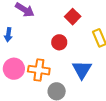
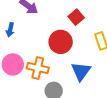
red circle: (59, 42) -> (61, 42), size x1.5

